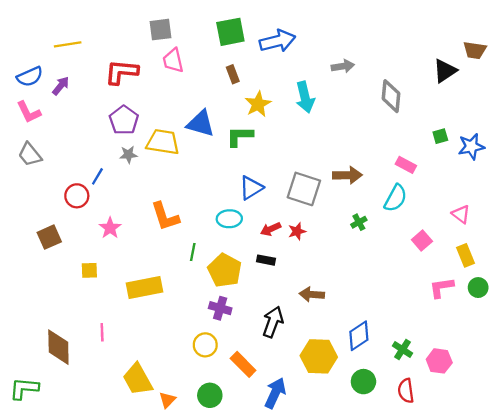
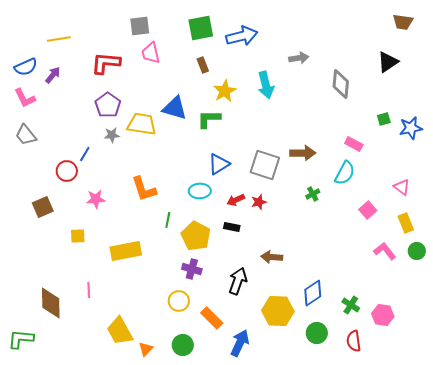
brown trapezoid: (475, 50) -> (403, 22), moved
pink star: (110, 228) -> (96, 199), turned 30
pink L-shape: (441, 288) -> (385, 251), turned 60

